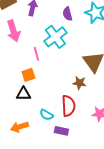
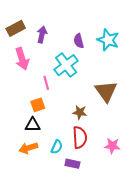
brown star: (79, 83) -> (80, 112), moved
cyan semicircle: (46, 115) -> (57, 147), turned -96
orange arrow: (19, 127) -> (28, 148), moved

